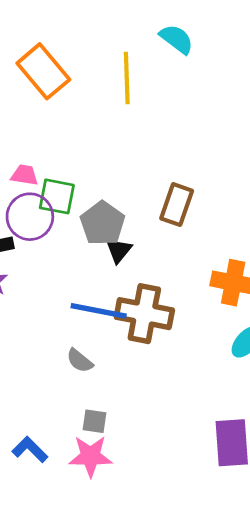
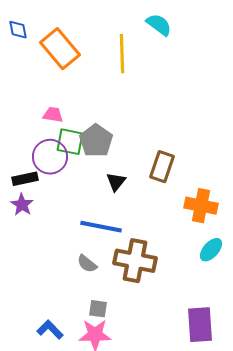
pink trapezoid: (25, 175) -> (53, 115), moved
brown rectangle: (177, 205) -> (162, 167), moved
gray pentagon: (103, 223) -> (96, 141), moved
brown cross: (144, 314) -> (135, 261), moved

